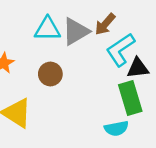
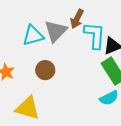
cyan L-shape: (120, 50) -> (95, 35), turned 144

